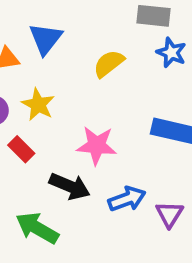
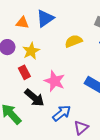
red rectangle: (21, 149) -> (24, 72), moved
blue arrow: (127, 199) -> (62, 113), turned -36

